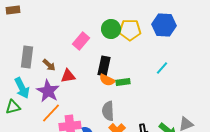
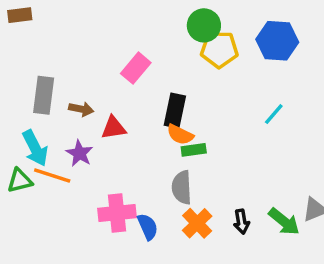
green circle: (111, 29) -> (204, 25), moved
brown arrow: (49, 65) -> (81, 109), turned -32
green rectangle: (123, 82) -> (194, 150), moved
purple star: (48, 91) -> (79, 153), size x0.7
orange line: (51, 113) -> (52, 176), moved, turned 65

